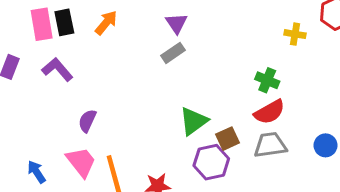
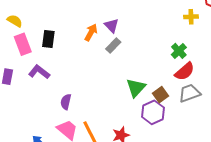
black rectangle: (64, 22) -> (48, 39), moved, turned 30
orange arrow: (106, 23) -> (91, 32), moved
green cross: (267, 80) -> (179, 51), turned 35

